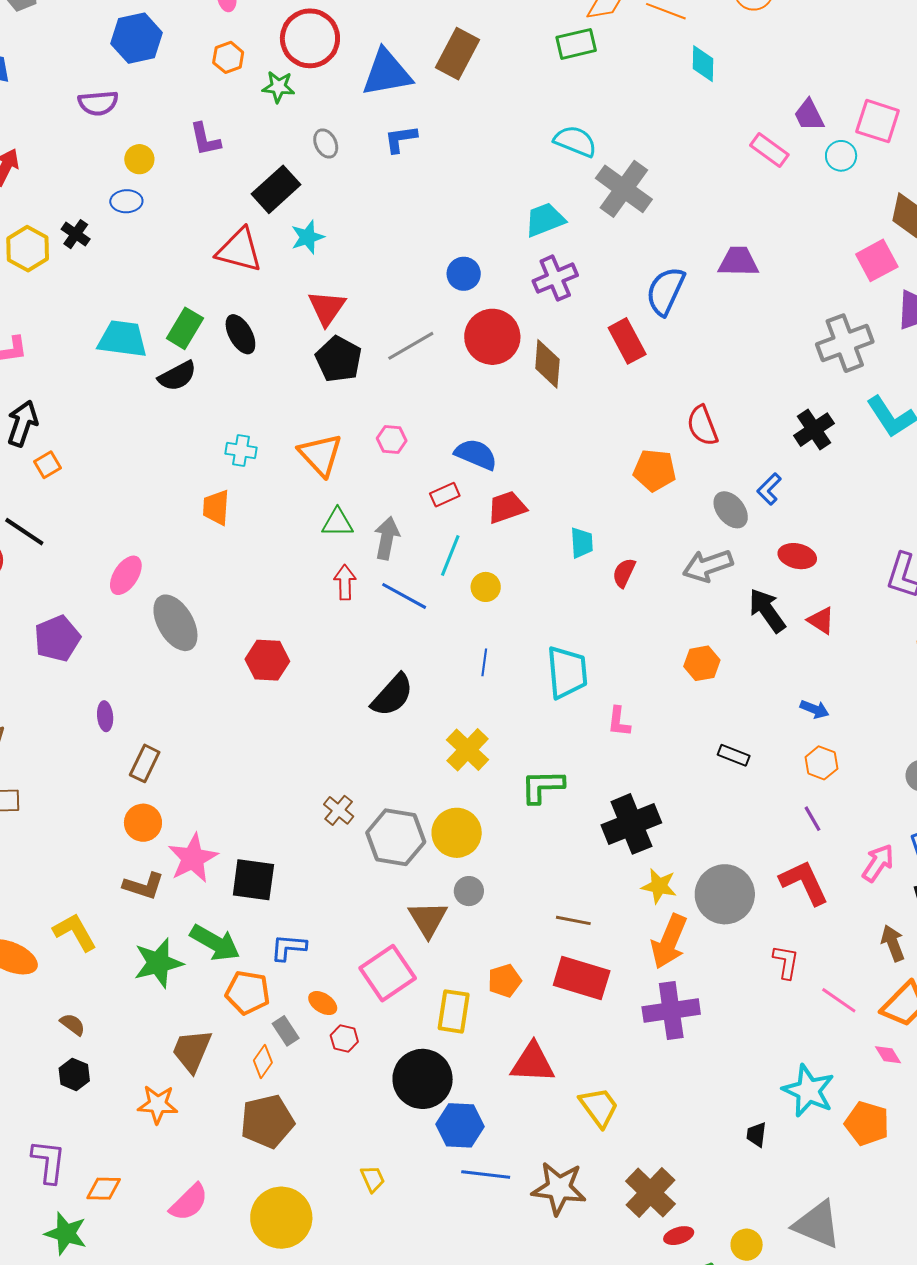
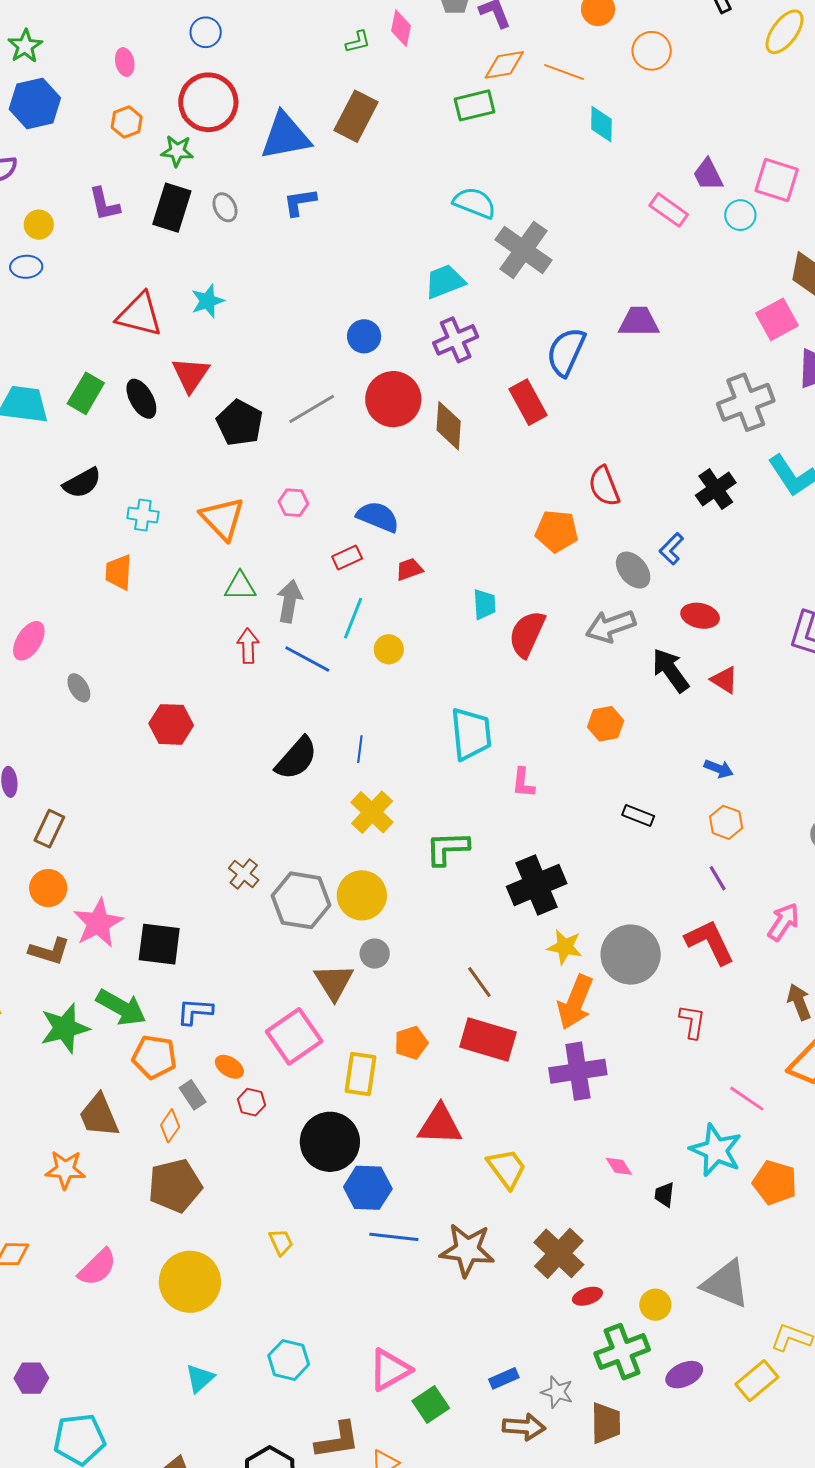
black rectangle: (276, 189) -> (172, 208), moved, turned -30
red triangle: (327, 308) -> (191, 375), moved
black semicircle: (177, 376) -> (82, 483), moved
red trapezoid: (507, 507) -> (409, 569), size x0.7
red semicircle: (624, 573) -> (527, 634), size x1.6
gray ellipse: (175, 623) -> (79, 688), size x0.5
blue line: (484, 662) -> (360, 749), moved
brown line: (573, 920) -> (479, 982), turned 44
pink line: (839, 1000) -> (747, 1099), moved
brown trapezoid: (192, 1051) -> (99, 1116), turned -45
pink diamond: (888, 1055) -> (619, 1166), moved

